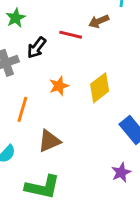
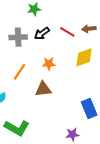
yellow diamond: (100, 88) -> (84, 57), moved
brown triangle: (49, 141) -> (43, 89), moved

